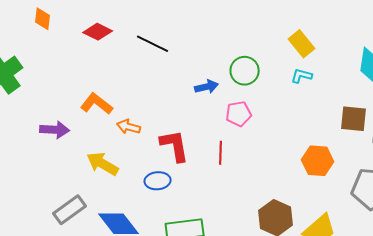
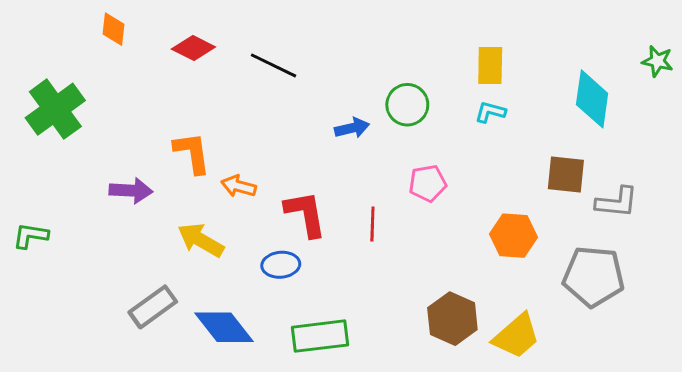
yellow rectangle: (302, 44) -> (490, 65), turned 40
orange L-shape: (97, 104) -> (192, 153), turned 44
pink pentagon: (239, 114) -> (428, 183), moved

